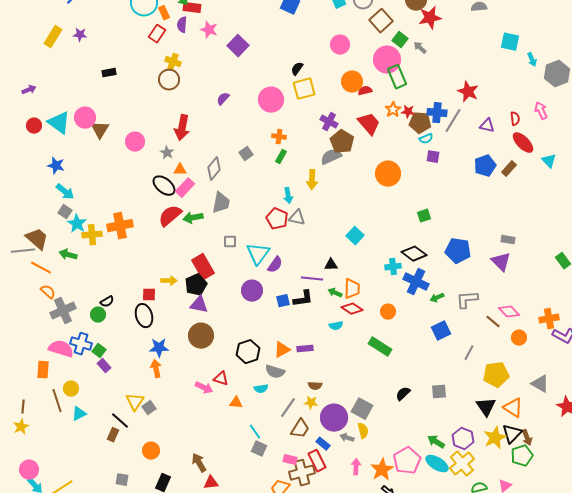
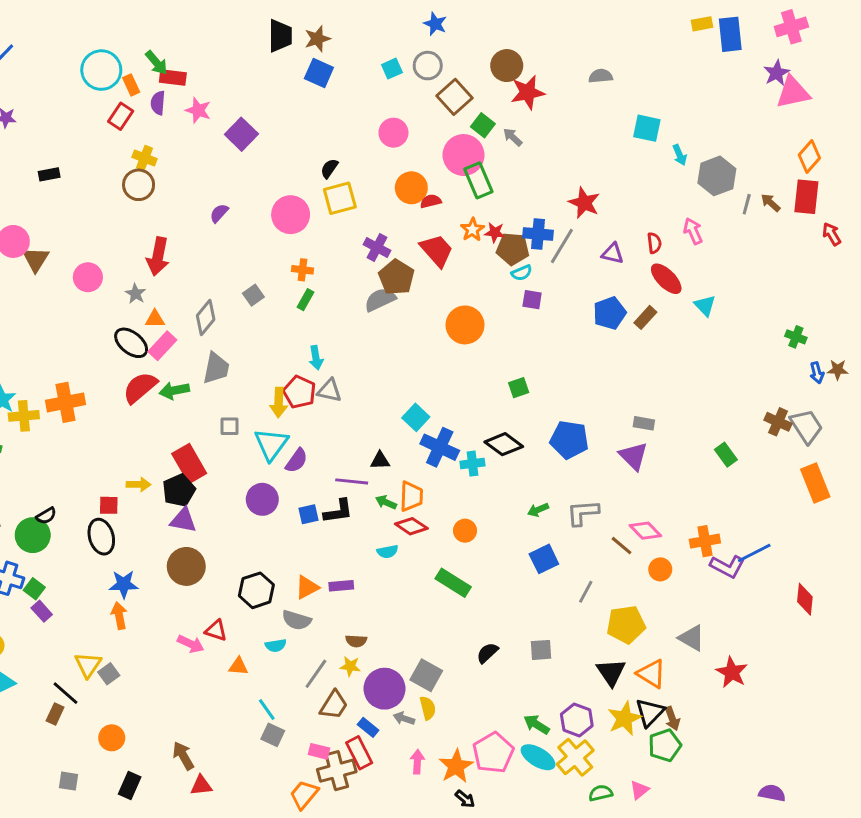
yellow arrow: (312, 180) -> (279, 402), moved
blue cross: (416, 282) -> (440, 447), moved
green circle: (98, 315) -> (33, 535), size x1.5

